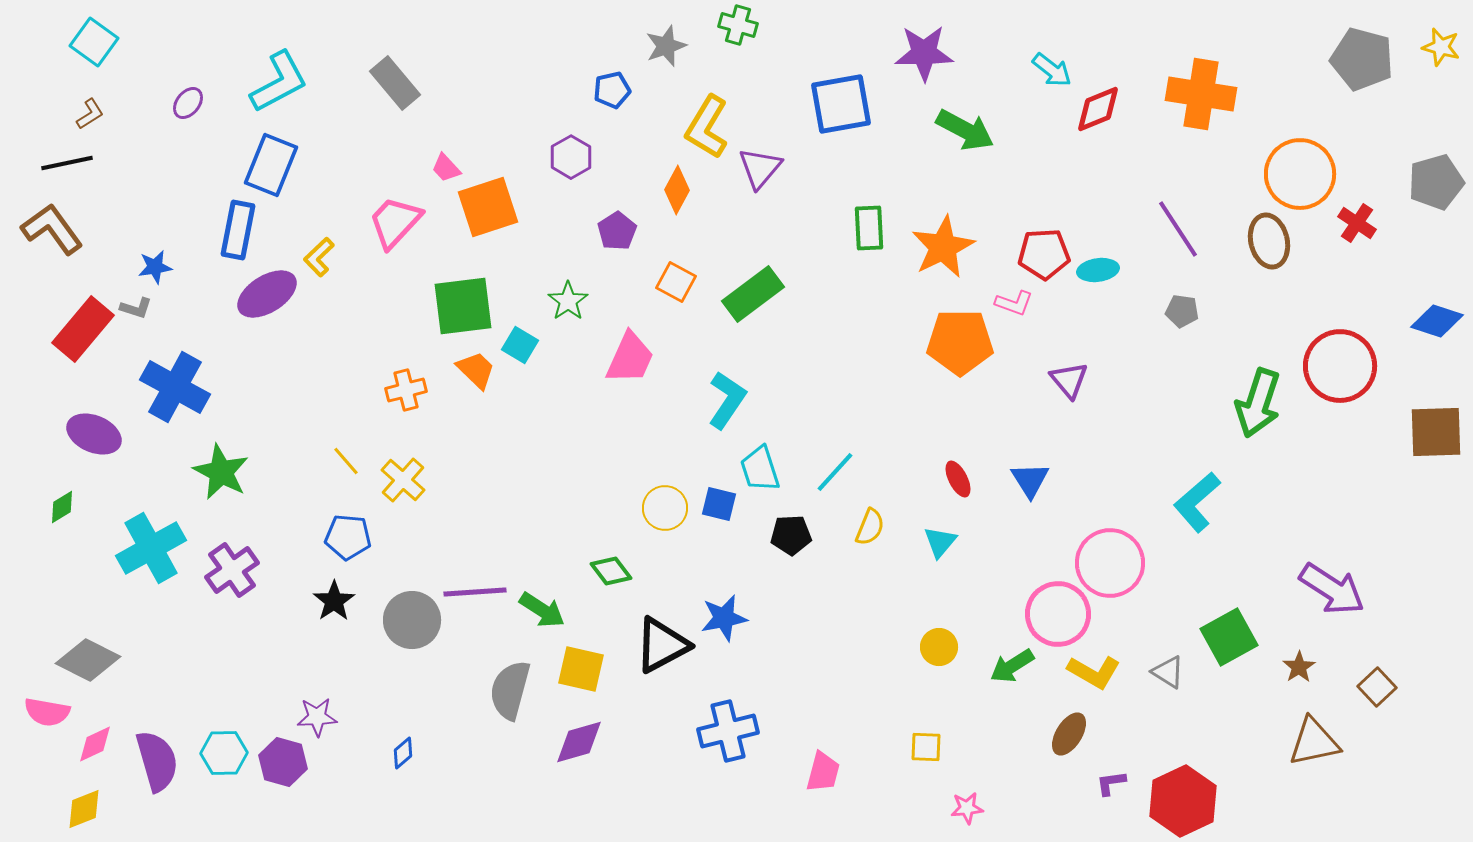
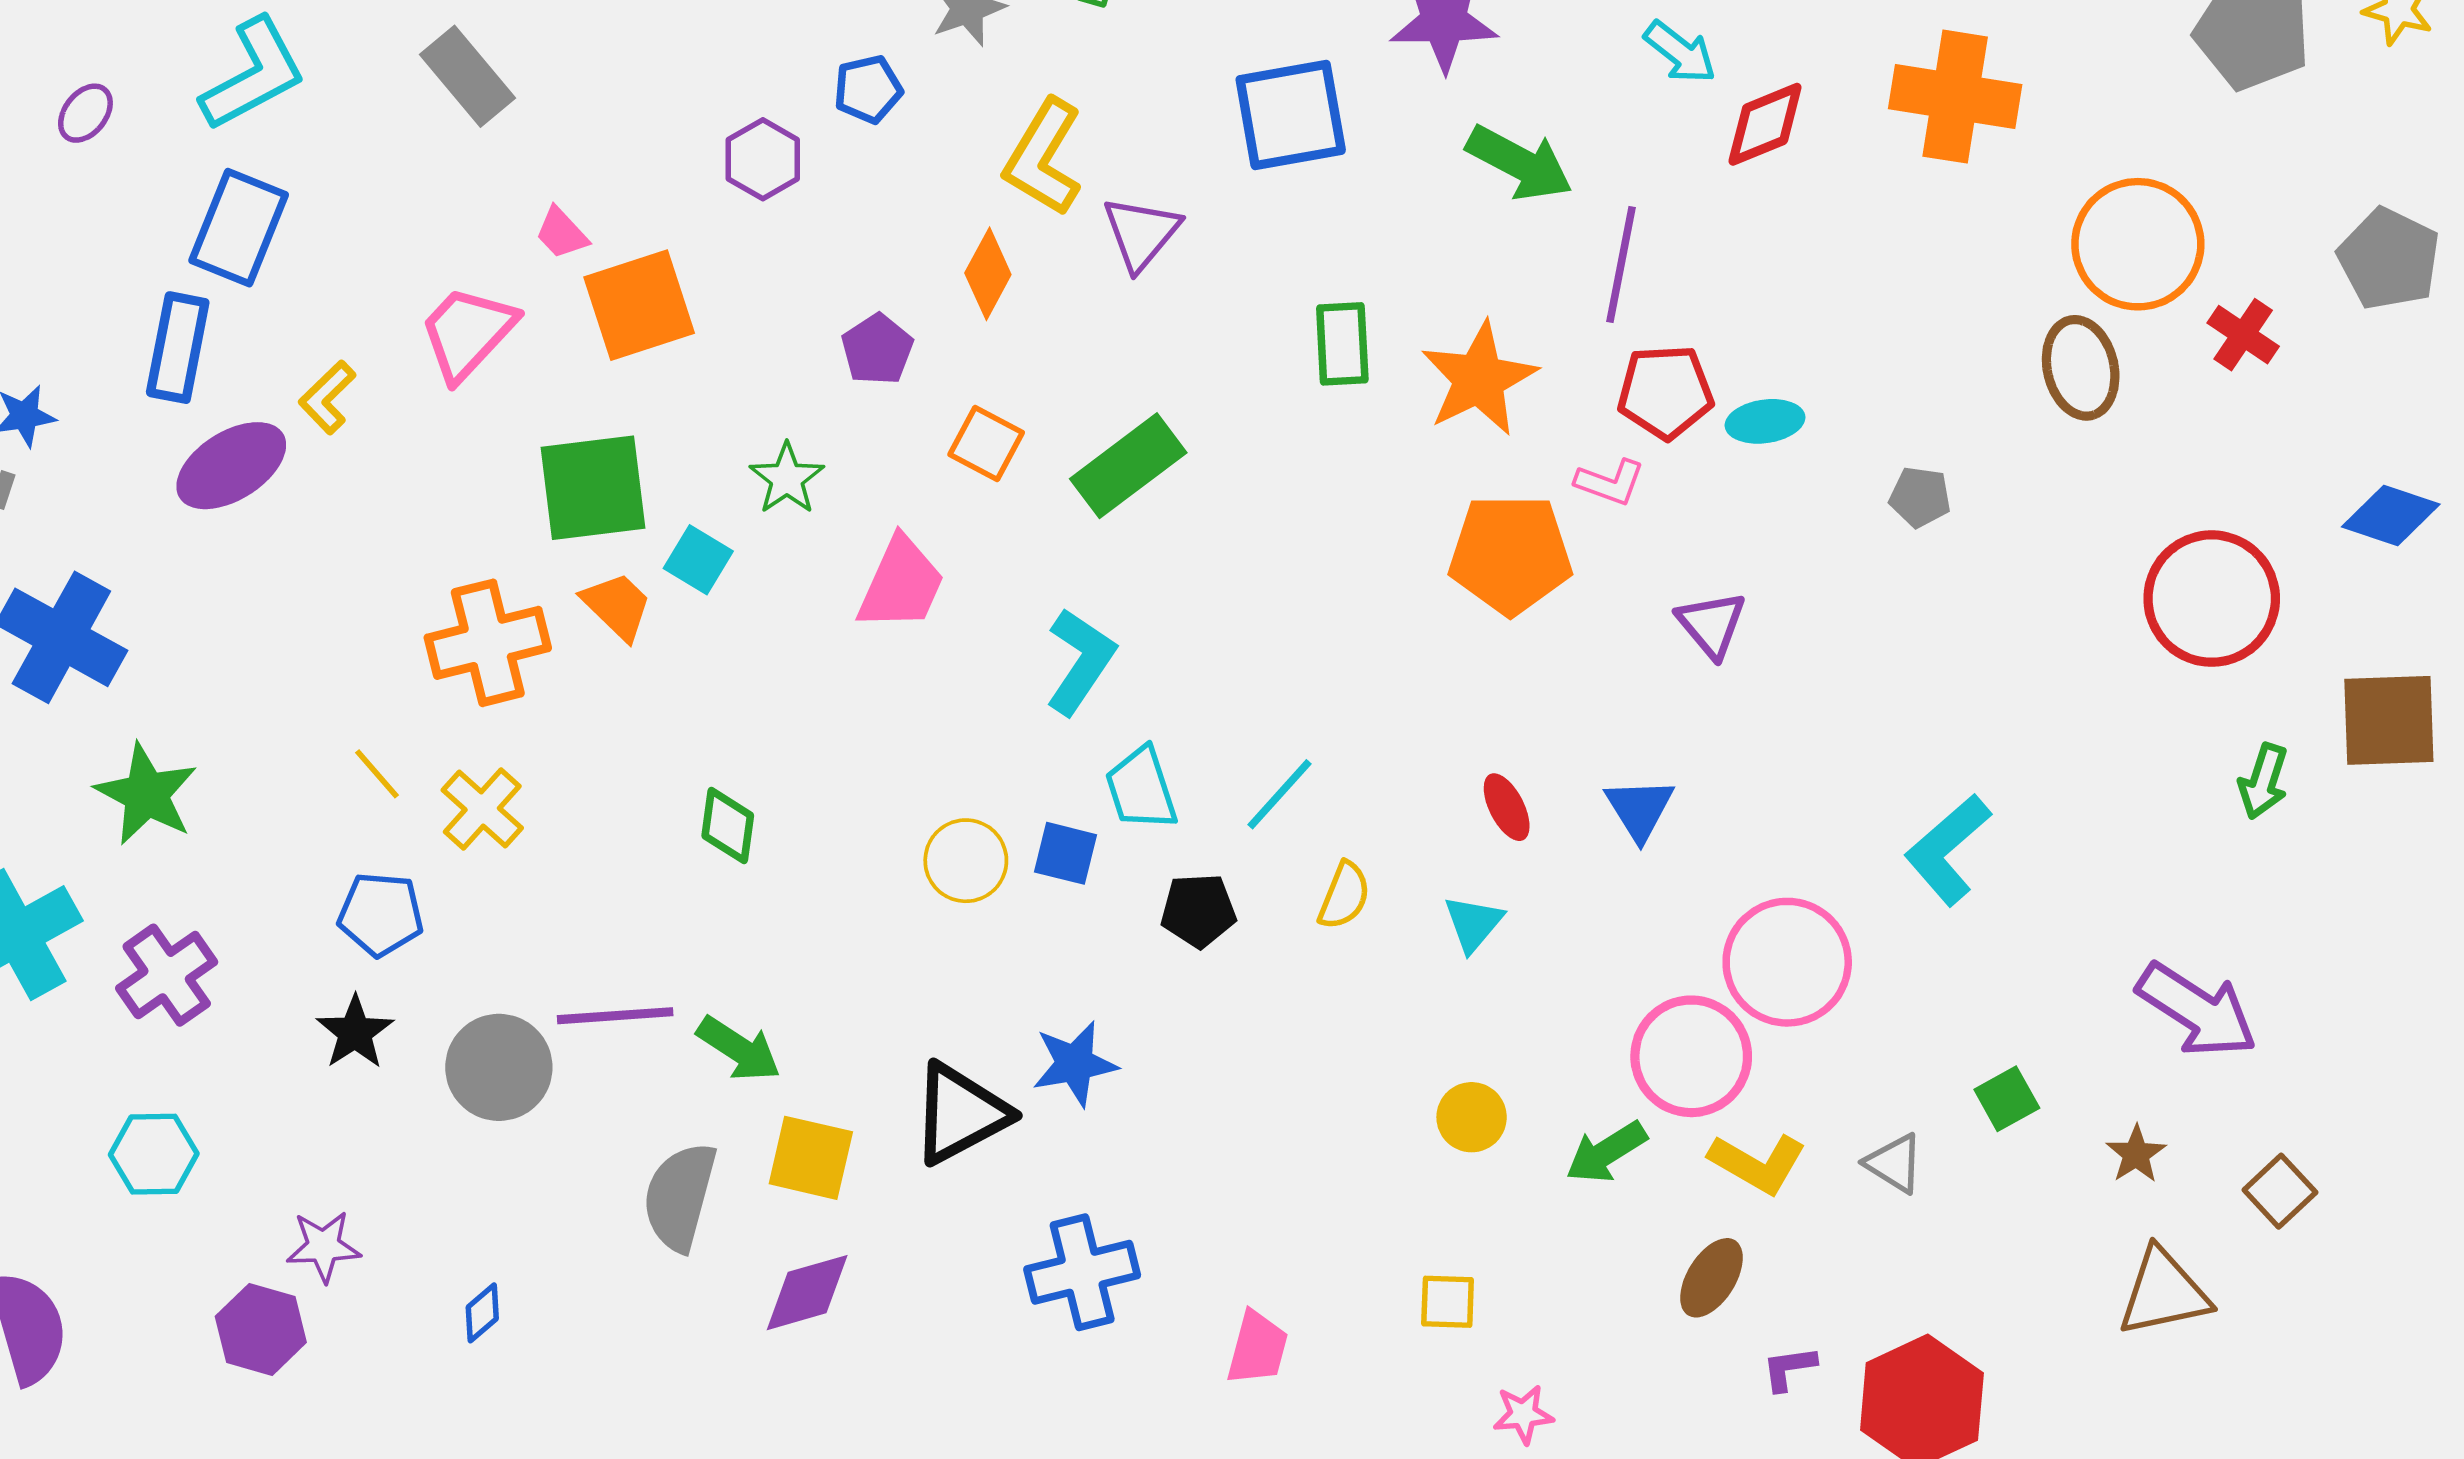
purple hexagon: (571, 157) -> (763, 159), moved
gray pentagon: (1436, 182) -> (2389, 259), turned -30
purple line: (1178, 229) -> (1621, 264), moved, turned 44
orange cross: (406, 390) -> (488, 643), size x1.6
green arrow: (1258, 403) -> (2263, 781), moved, size x0.6
green diamond: (611, 571) -> (728, 826), moved, turned 45
green square: (1229, 637) -> (2007, 1099), size x0.6
cyan hexagon: (224, 753) -> (154, 1154), moved

